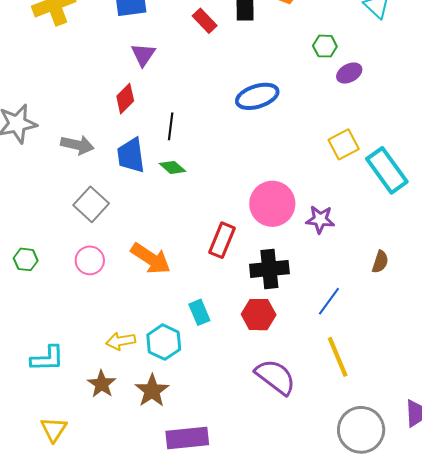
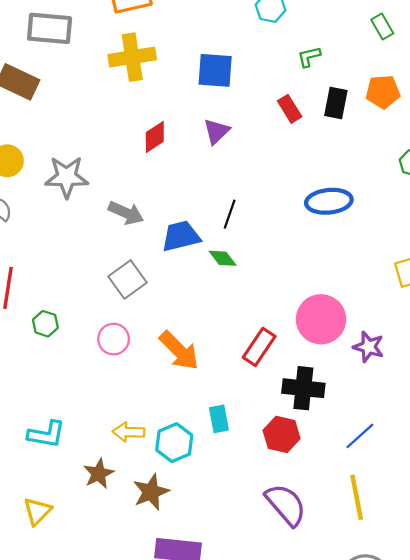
red diamond: (125, 99) -> (155, 137), moved
blue trapezoid: (131, 155) -> (181, 236), turned 72

